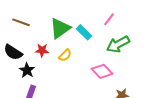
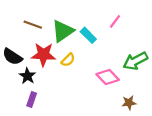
brown line: (21, 22) -> (33, 25), moved
green arrow: (118, 44) -> (135, 61), moved
red star: (42, 50) -> (43, 55), size x1.6

